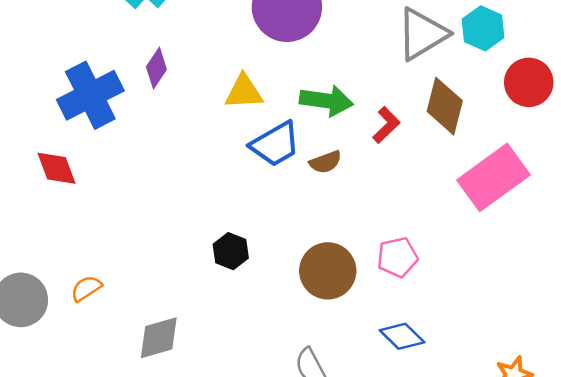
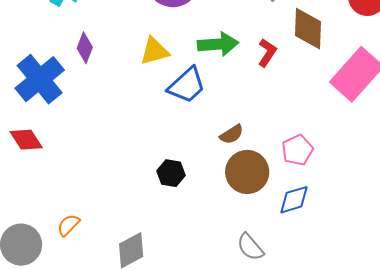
brown semicircle: (325, 162) -> (232, 134), moved
blue diamond: (402, 336) -> (294, 200), moved, turned -48

